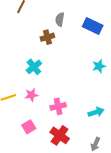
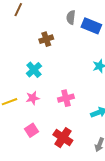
gray semicircle: (60, 19) -> (71, 17), moved
pink cross: (58, 106) -> (66, 98), moved

